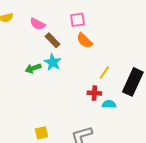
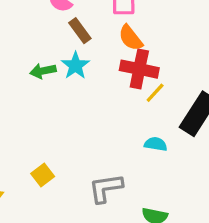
red cross: (94, 93) -> (139, 69), moved, size x1.6
yellow square: (42, 133) -> (43, 175), turned -32

